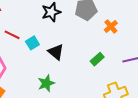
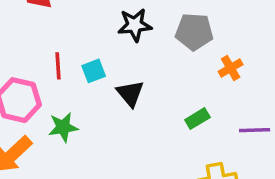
red line: (12, 35) -> (58, 66), moved, turned 49
green star: (46, 83) -> (63, 127), moved

